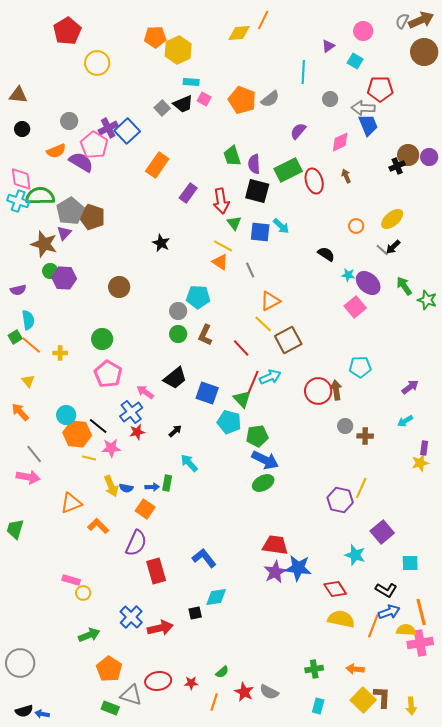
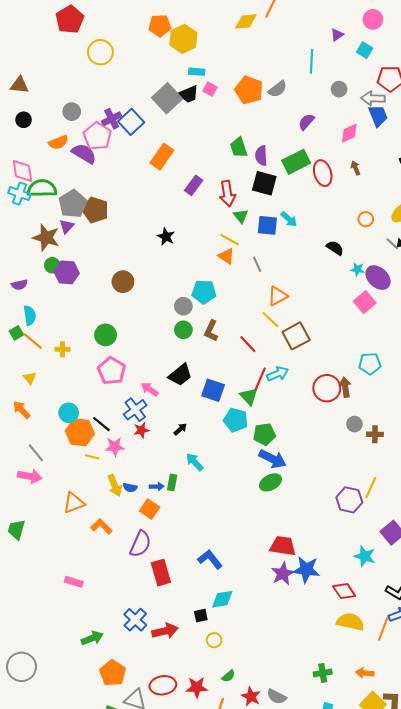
gray square: (162, 108) -> (167, 98), size x1.8
yellow circle: (83, 593) -> (214, 640), moved
red star: (191, 683) -> (197, 687), size x1.5

